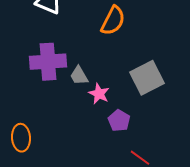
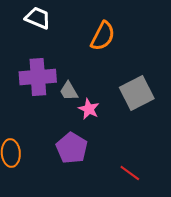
purple pentagon: (119, 121) -> (72, 148), moved, size x1.4

